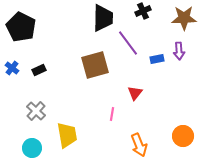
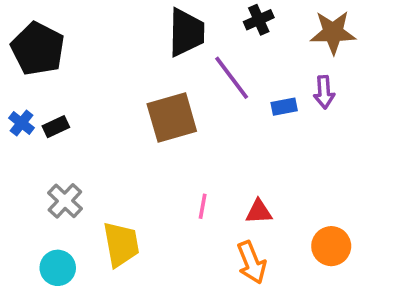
black rectangle: (39, 70) -> (56, 127), moved
red triangle: (135, 93) -> (259, 212), moved, turned 49

